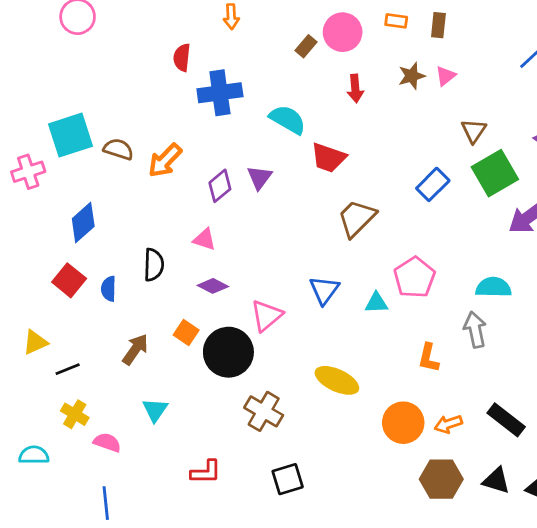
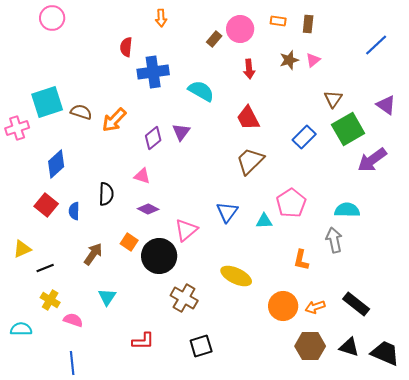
red trapezoid: (328, 158) -> (248, 118), moved, turned 44

